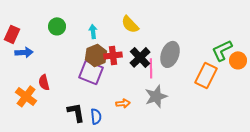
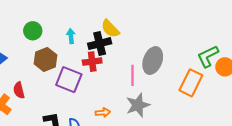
brown hexagon: (96, 55) -> (45, 59), moved
black cross: (140, 57) -> (100, 44), moved, turned 30

